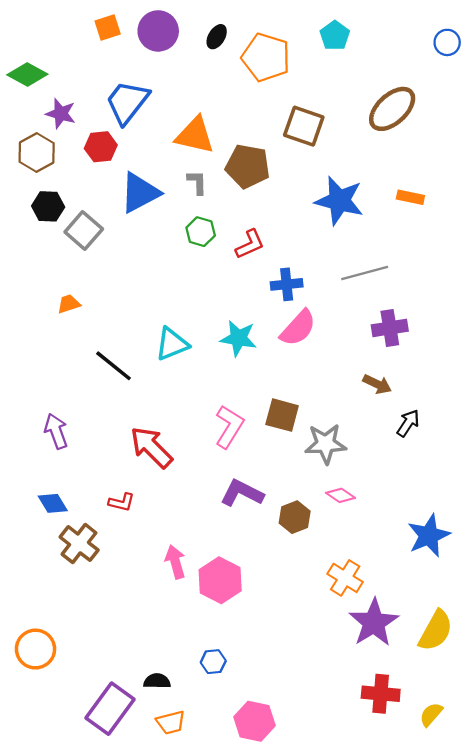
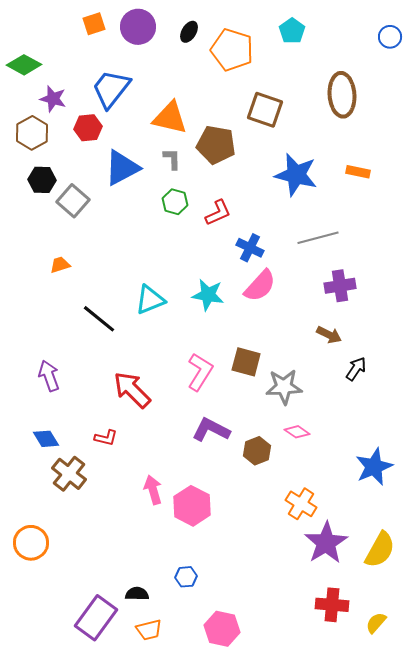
brown ellipse: (392, 109) -> (342, 95), turned -51
blue cross: (287, 284) -> (250, 248), turned 32
orange circle: (35, 649) -> (31, 543), moved

